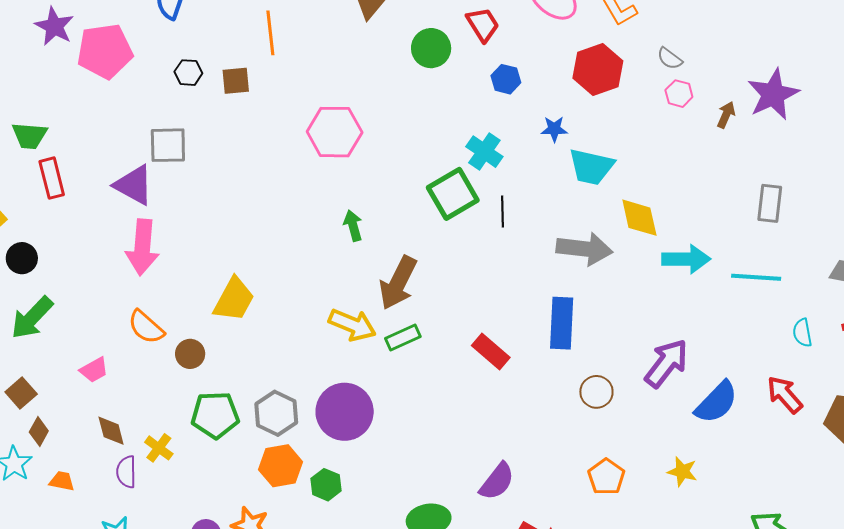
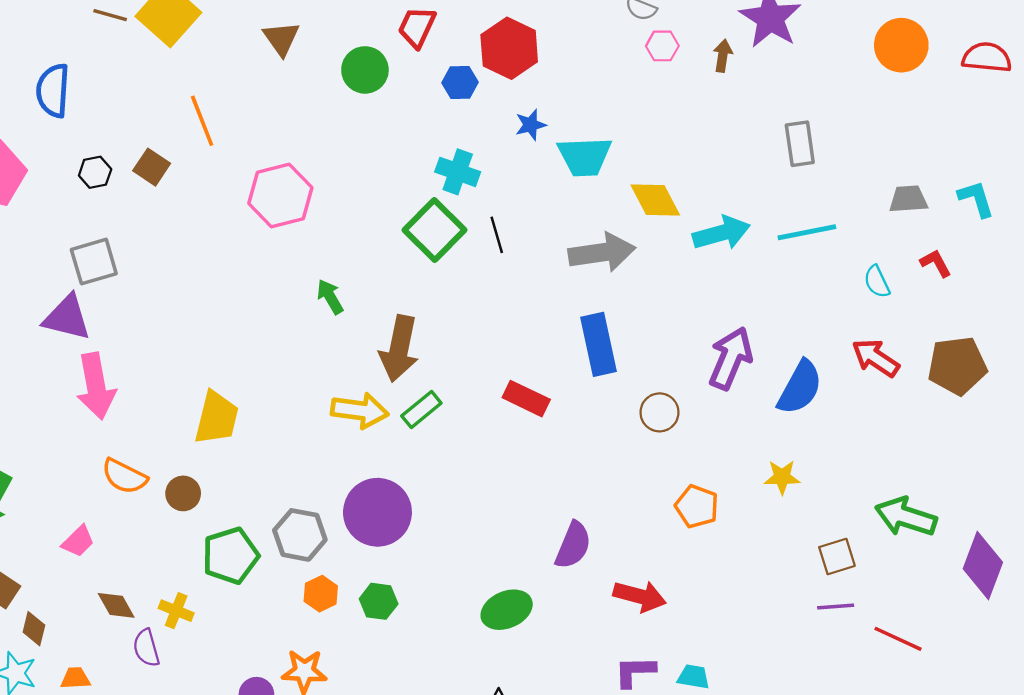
red trapezoid: (483, 24) -> (417, 27), turned -108
orange line: (270, 33) -> (202, 121), moved
red hexagon: (598, 70) -> (509, 48), moved
brown square: (236, 81) -> (152, 167), turned -36
orange hexagon: (281, 466) -> (321, 594), size x0.7

